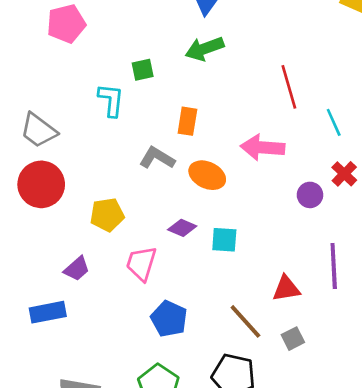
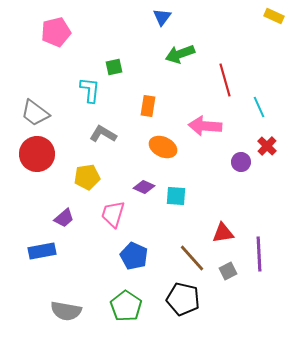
green arrow: (205, 49) -> (180, 54), moved
gray L-shape: (157, 158) -> (103, 134), moved
purple line: (334, 266) -> (259, 254), moved

